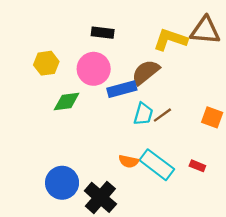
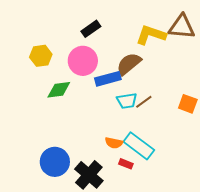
black rectangle: (103, 33) -> (91, 29), turned -42
cyan trapezoid: (143, 114) -> (127, 101), turned 65
red rectangle: (197, 166) -> (126, 164), moved

